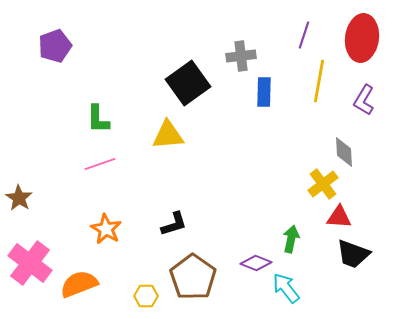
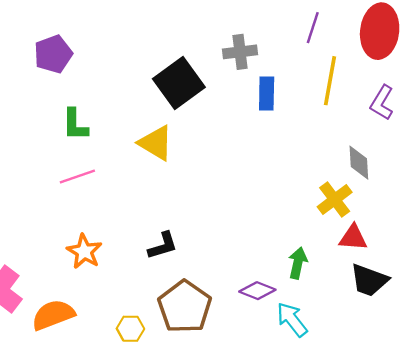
purple pentagon: (55, 46) -> (53, 54), moved
yellow triangle: (168, 135) -> (156, 143), turned 36

